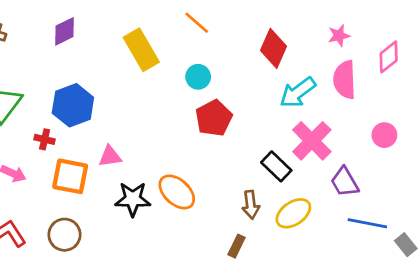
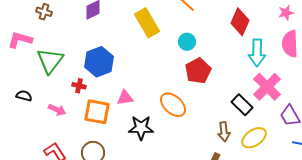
cyan arrow: (298, 92) -> (257, 53), turned -52
orange ellipse: (177, 192) -> (173, 105), moved

